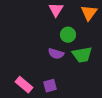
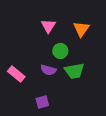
pink rectangle: (24, 85) -> (16, 74), moved

